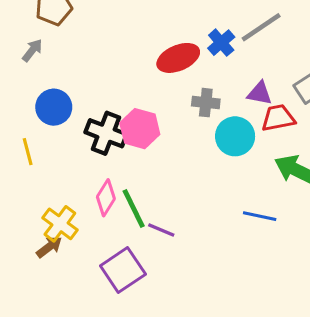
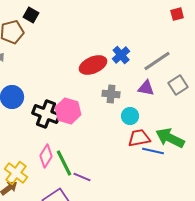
gray line: (261, 27) -> (157, 61), moved
red trapezoid: (278, 118) -> (139, 138), moved
cyan circle: (235, 136) -> (130, 116), size x0.7
blue line: (260, 216) -> (153, 151), moved

